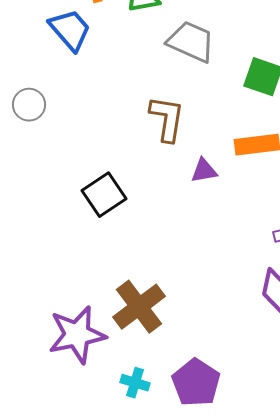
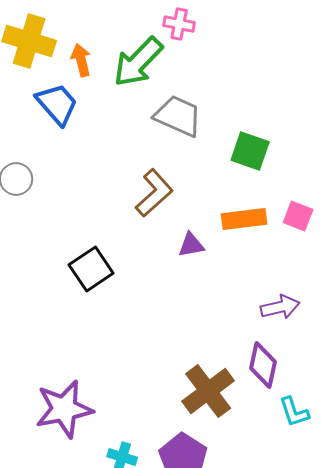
brown L-shape: (167, 119) -> (154, 193), turned 39
brown cross: (139, 307) -> (208, 391), moved

